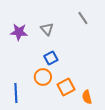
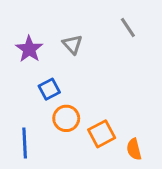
purple star: (19, 32) -> (29, 49), turned 30
blue square: (51, 58) -> (49, 89), moved

